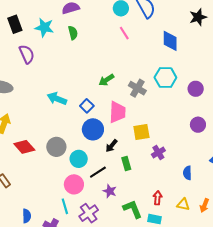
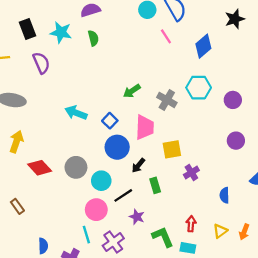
pink line: (124, 33) -> (166, 36), moved
blue diamond: (170, 41) -> (203, 46), turned 50
yellow triangle: (183, 204) -> (220, 231), turned -48

